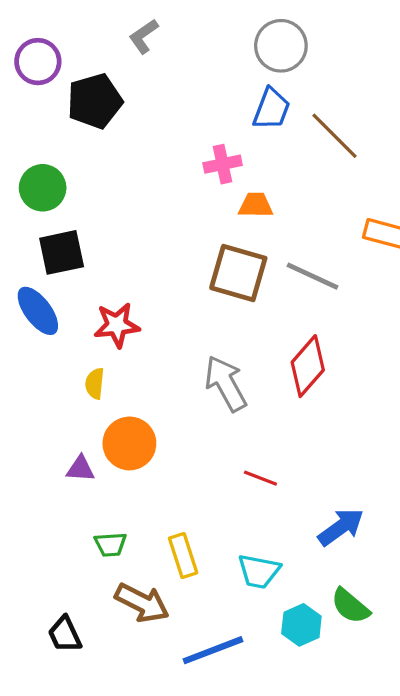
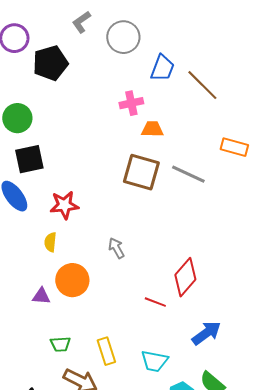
gray circle: (281, 46) -> (123, 37), moved
red diamond: (308, 366) -> (185, 277), moved
gray arrow: (226, 383) -> (116, 248), moved, size x0.6

